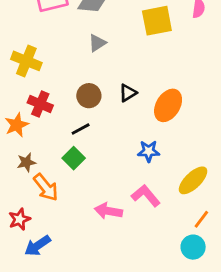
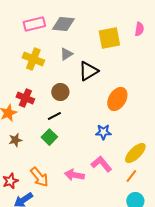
yellow cross: (26, 61) -> (33, 59), moved
black triangle: (128, 93) -> (88, 71), moved, size x1.5
orange arrow: (46, 187) -> (39, 177), moved
orange line: (201, 219) -> (131, 176), moved

